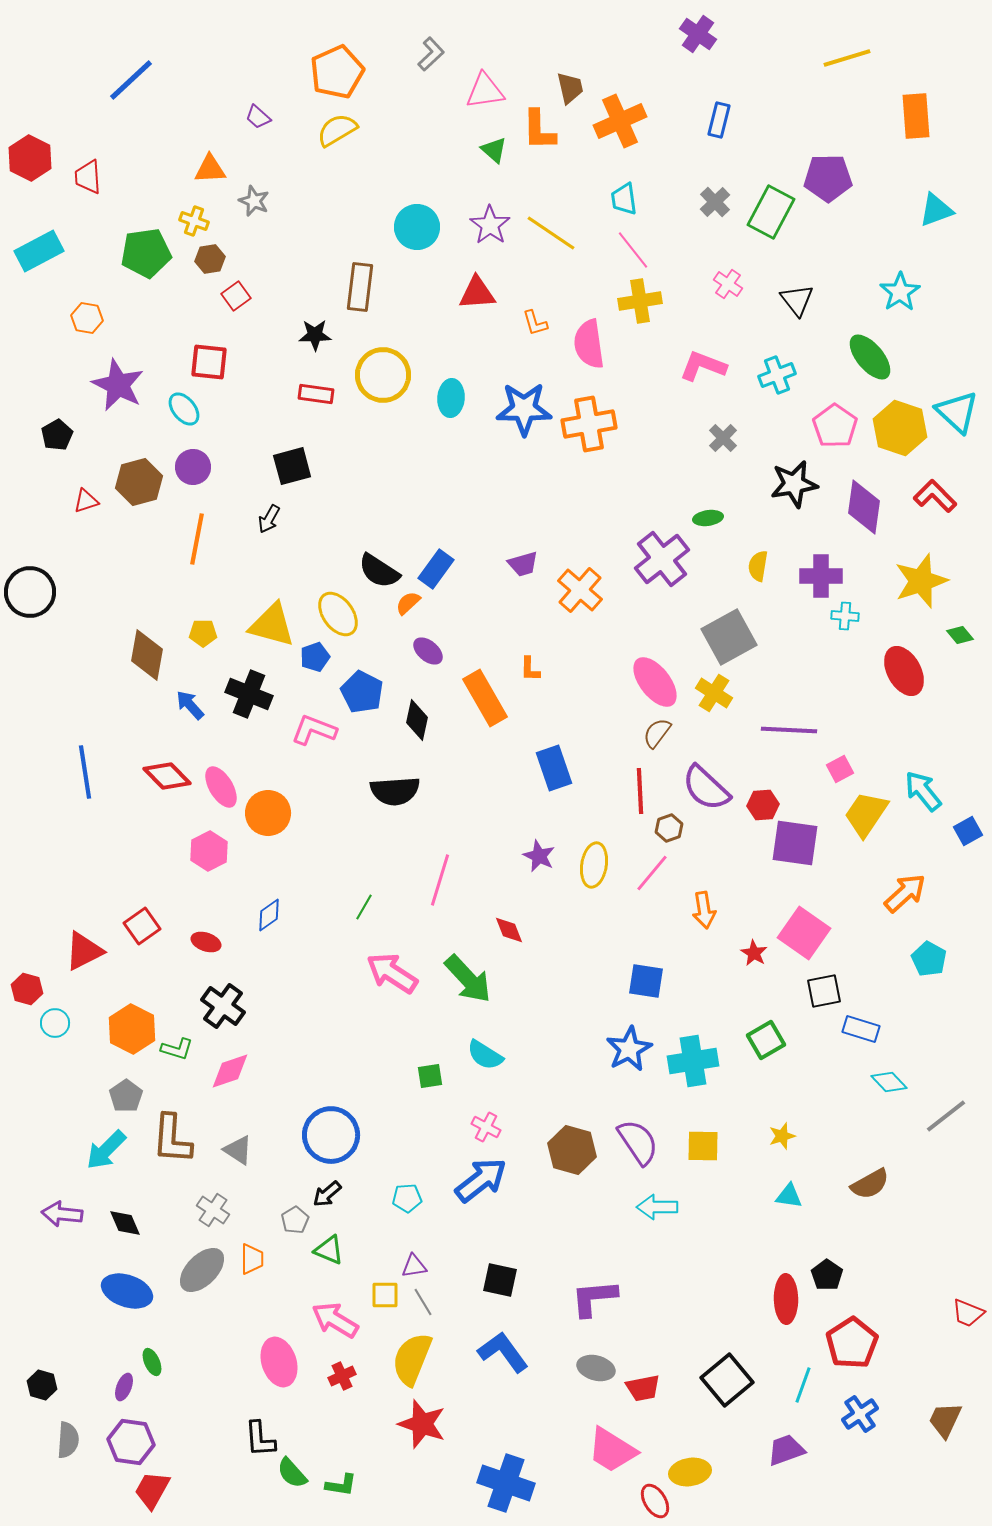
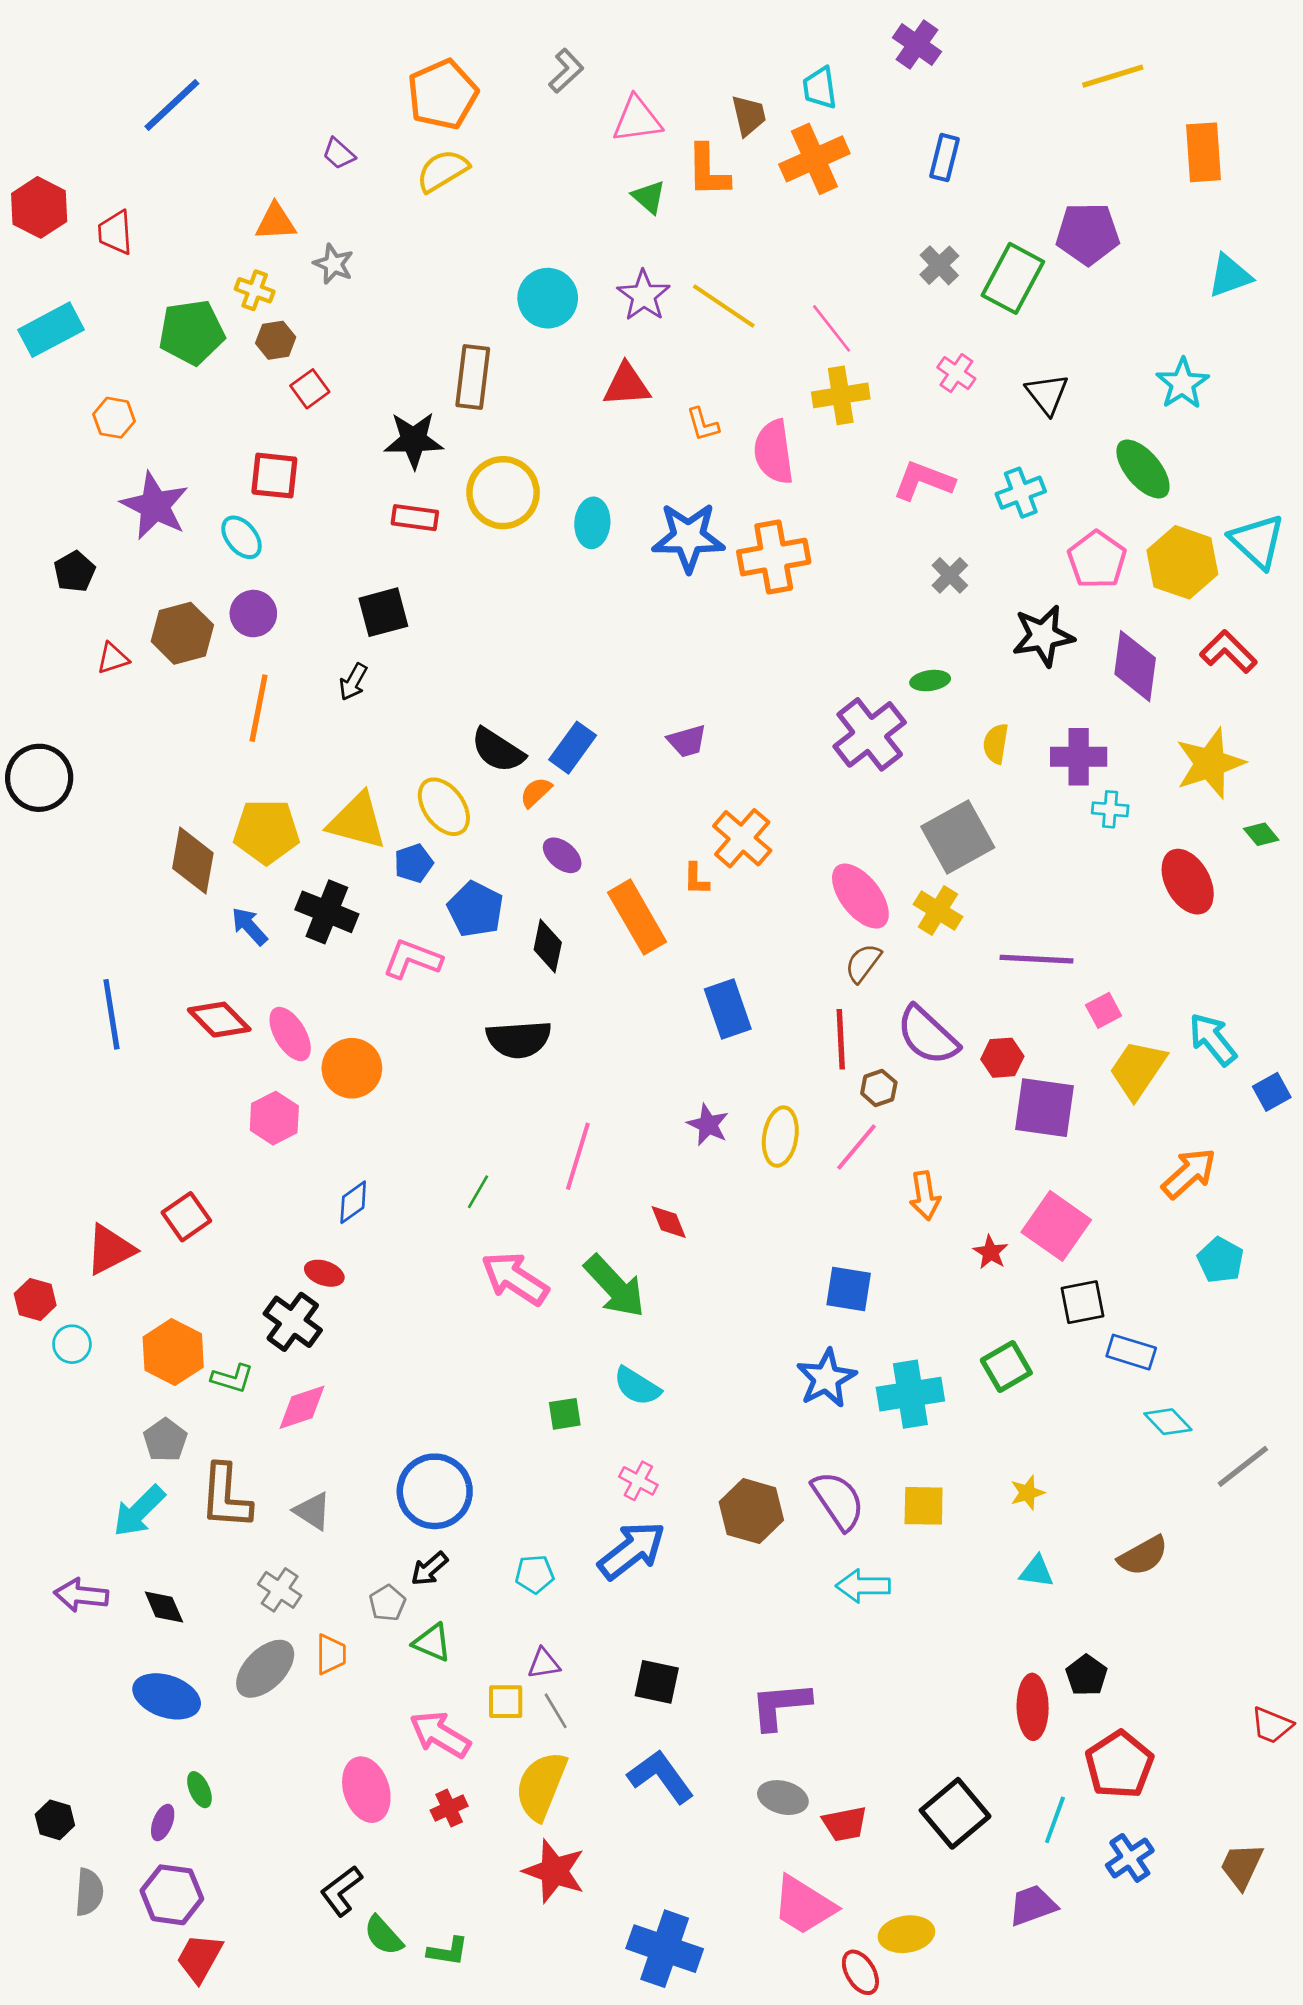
cyan trapezoid: (624, 199) -> (820, 88), moved
black star: (315, 335) -> (414, 440), size x1.4
orange cross: (580, 590) -> (742, 838), moved
yellow pentagon: (203, 633) -> (266, 832), size x1.8
red ellipse: (206, 942) -> (324, 1273), moved
black L-shape: (260, 1439) -> (341, 1891), turned 57

